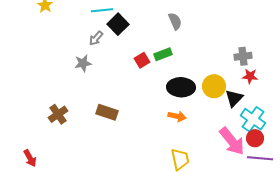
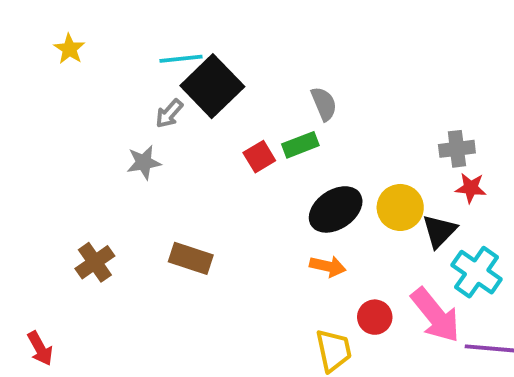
gray semicircle: (175, 21) -> (324, 104), moved
black square: (118, 24) -> (212, 86), size x1.4
black ellipse: (181, 87) -> (336, 209), turned -36
red circle: (255, 138) -> (375, 317), moved

